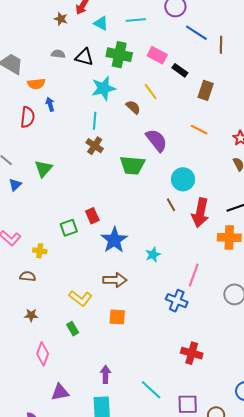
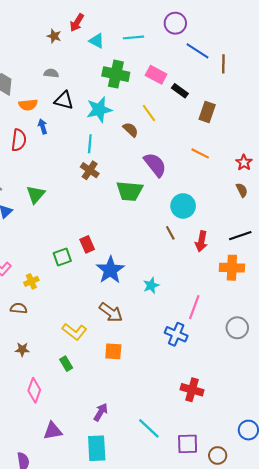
black triangle: (84, 57) -> (64, 100), moved
red arrow: (200, 213) -> (201, 241), size x0.7
yellow cross: (40, 251) -> (31, 281), turned -32
brown arrow: (115, 280) -> (111, 312), turned 35
purple arrow: (105, 374) -> (101, 412), turned 30

